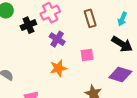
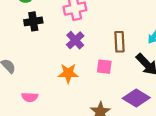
brown rectangle: (90, 18) -> (119, 42), moved
black cross: (28, 25) -> (33, 21), moved

